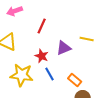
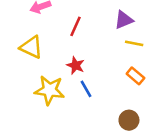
purple triangle: (64, 48) -> (124, 20), moved
orange rectangle: (75, 80) -> (135, 76), moved

